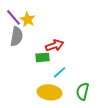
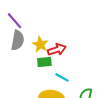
yellow star: (28, 19) -> (40, 44), moved
cyan line: (60, 72) -> (62, 77), turned 72

